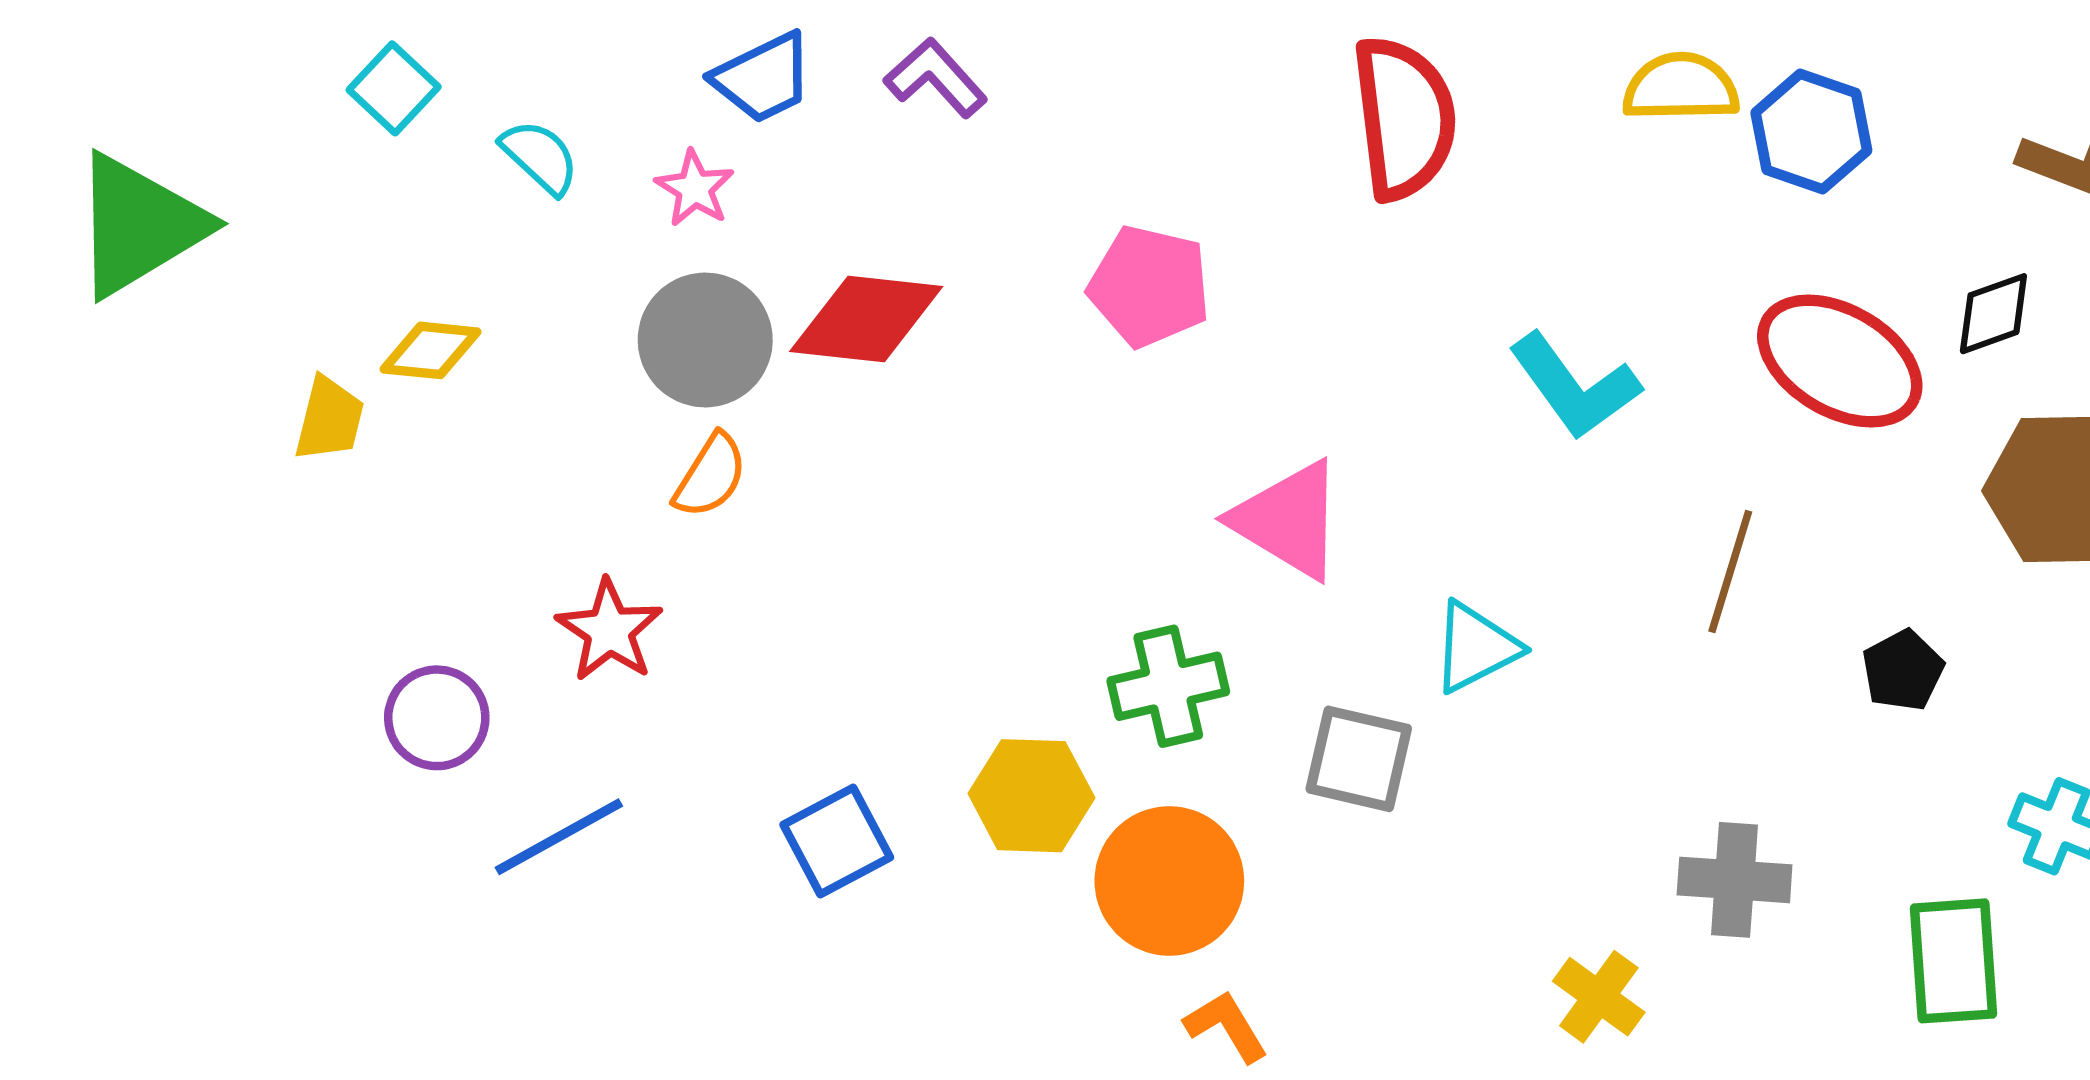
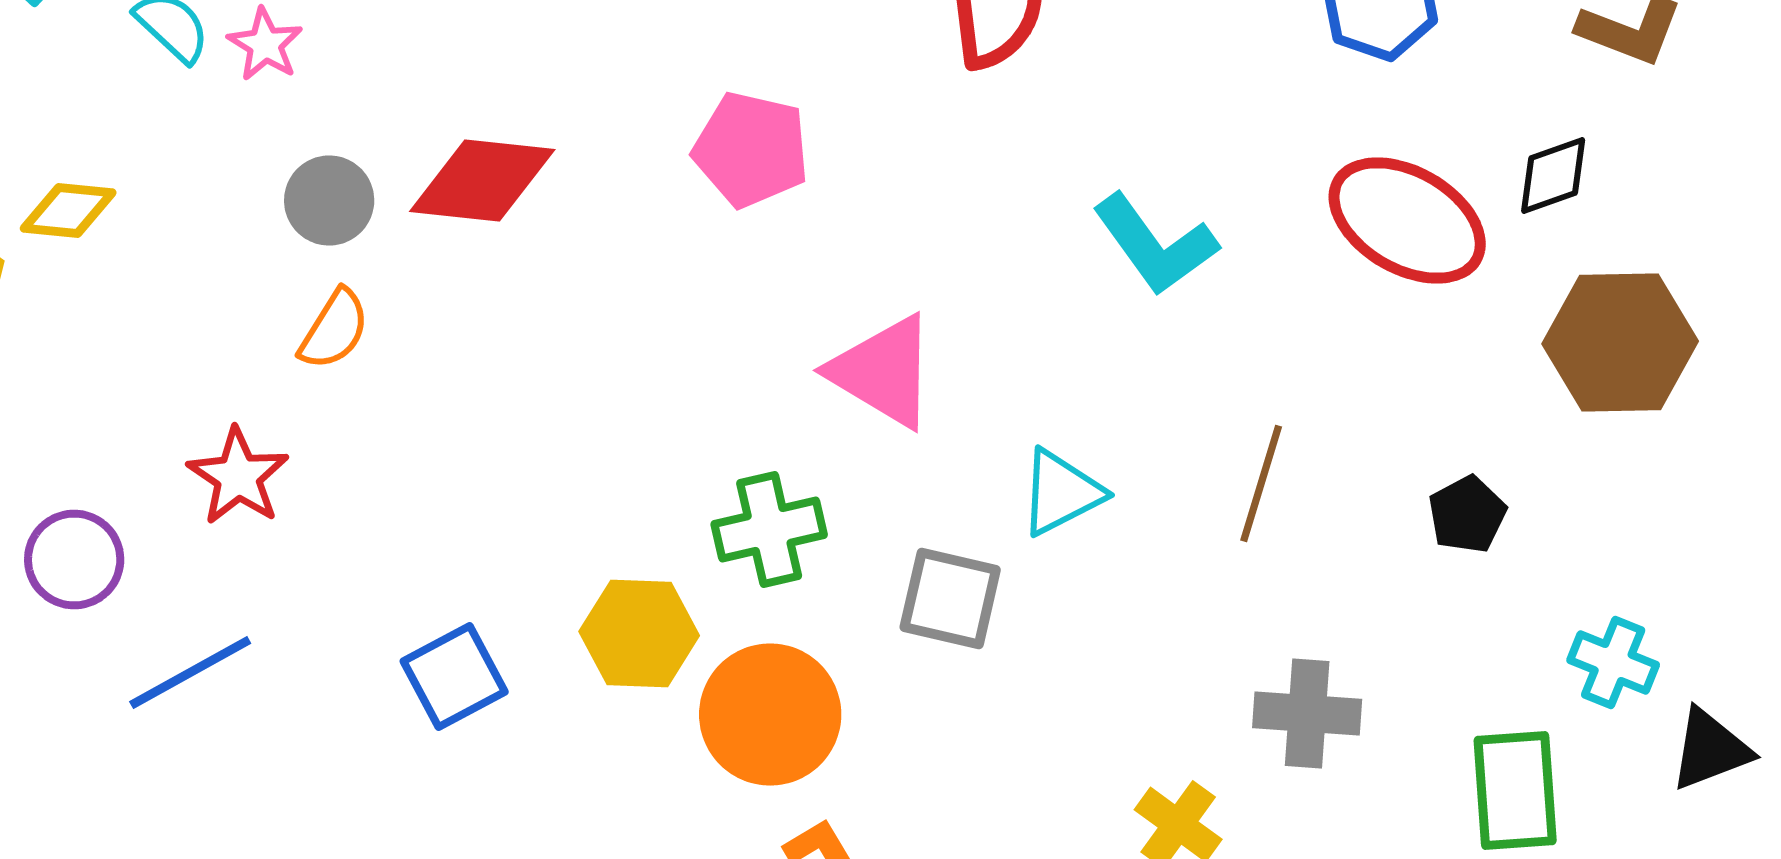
pink star: (695, 188) -> (265, 44), moved
gray circle: (705, 340) -> (329, 200), size x0.7
brown line: (1730, 572) -> (1261, 484), moved

